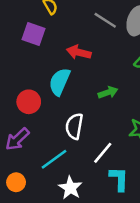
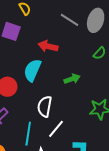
white line: (103, 153) -> (56, 129), moved
cyan line: (54, 159) -> (28, 134), turned -45

